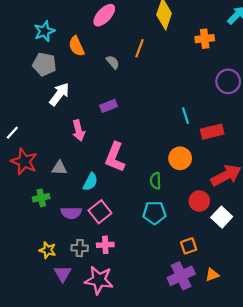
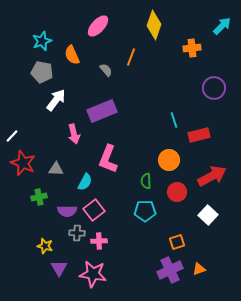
purple rectangle: (108, 106) -> (102, 111), size x1.8
red circle: (199, 201) -> (177, 192), moved
gray cross: (80, 248) -> (77, 233), moved

